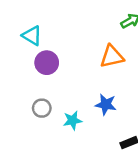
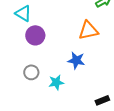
blue star: (106, 104) -> (76, 60), moved

